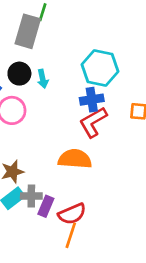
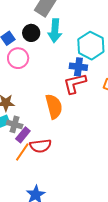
cyan arrow: (43, 79) -> (55, 31), moved, size x1.6
orange semicircle: (75, 159) -> (54, 106), turned 55
orange line: (71, 235) -> (22, 152), moved

